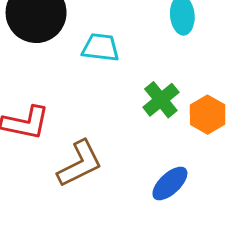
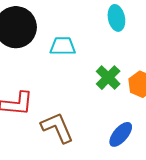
brown L-shape: (80, 164) -> (57, 128), turned -81

